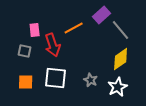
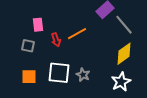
orange line: (74, 28) -> (77, 34), moved
red arrow: (53, 45) -> (56, 40), size x0.6
gray star: (91, 80) -> (83, 75), moved

